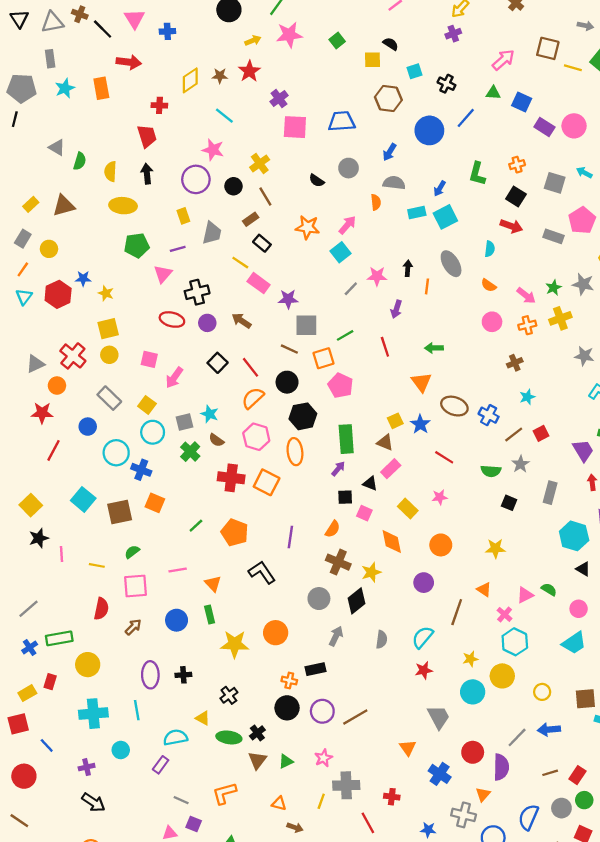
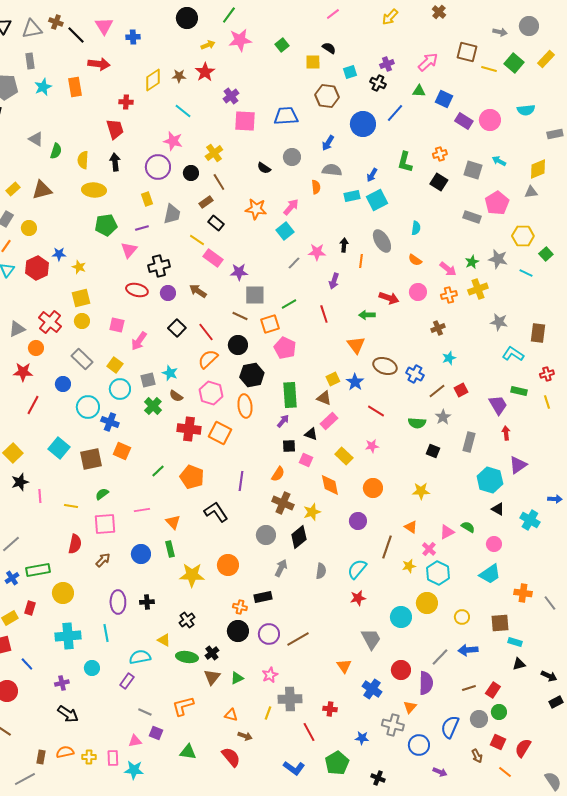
purple cross: (453, 34) -> (387, 64), moved
red arrow: (511, 226) -> (389, 298), moved
yellow star: (470, 659) -> (409, 566), moved

